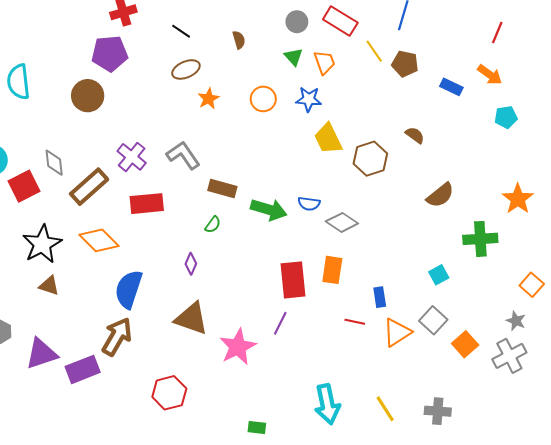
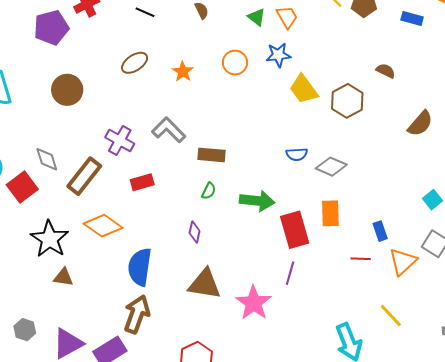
purple pentagon: (110, 53) -> (51, 28), moved
brown ellipse: (186, 69) -> (135, 63), moved
red rectangle: (147, 204) -> (142, 182), size x0.7
green arrow: (269, 210) -> (257, 201), moved
yellow line: (385, 409) -> (391, 316), moved

